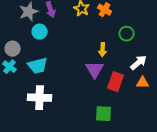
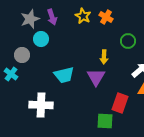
gray circle: (13, 49) -> (22, 55), moved
cyan trapezoid: (38, 66) -> (64, 75), moved
red rectangle: (116, 82) -> (120, 103), moved

